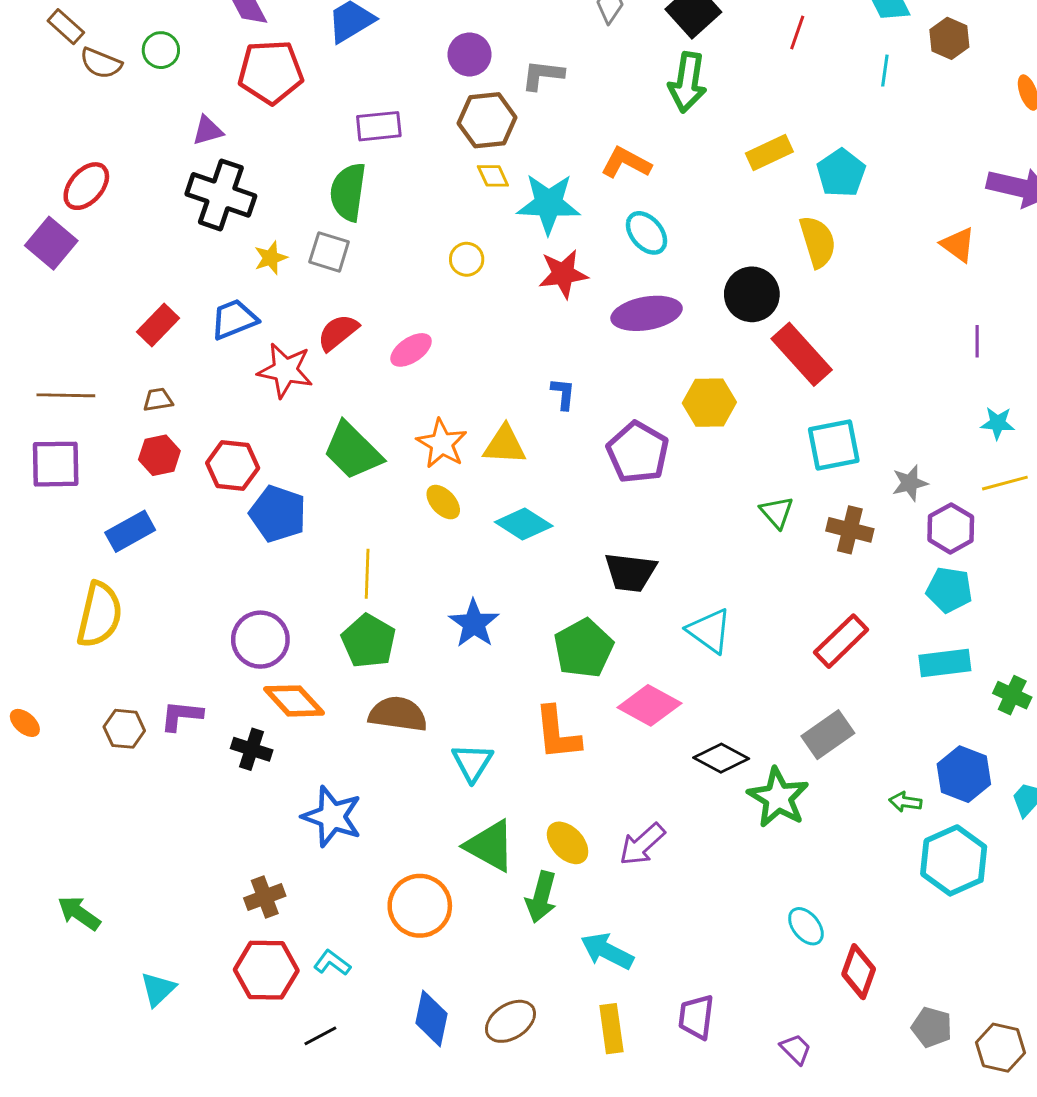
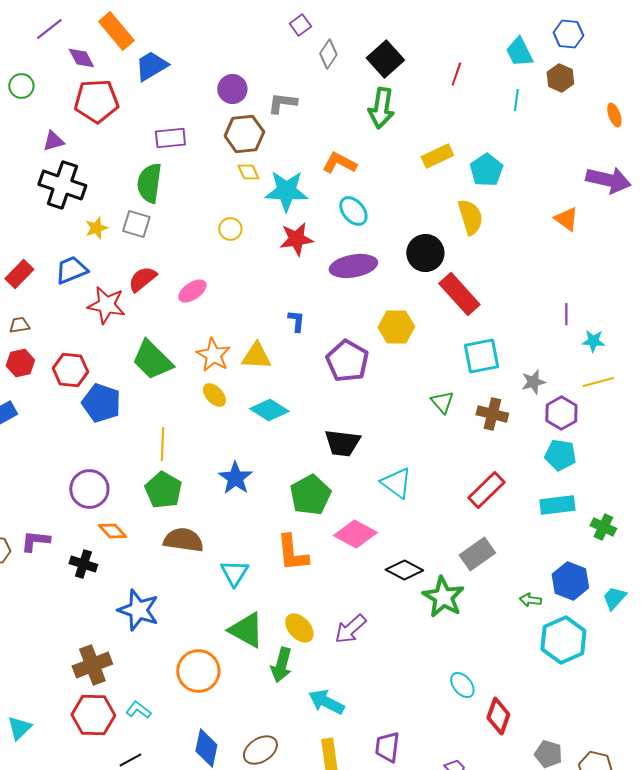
purple line: (977, 341) -> (566, 314), moved
orange diamond: (294, 701) -> (112, 531), size x0.7
brown cross: (265, 897) -> (92, 665), size x1.4

